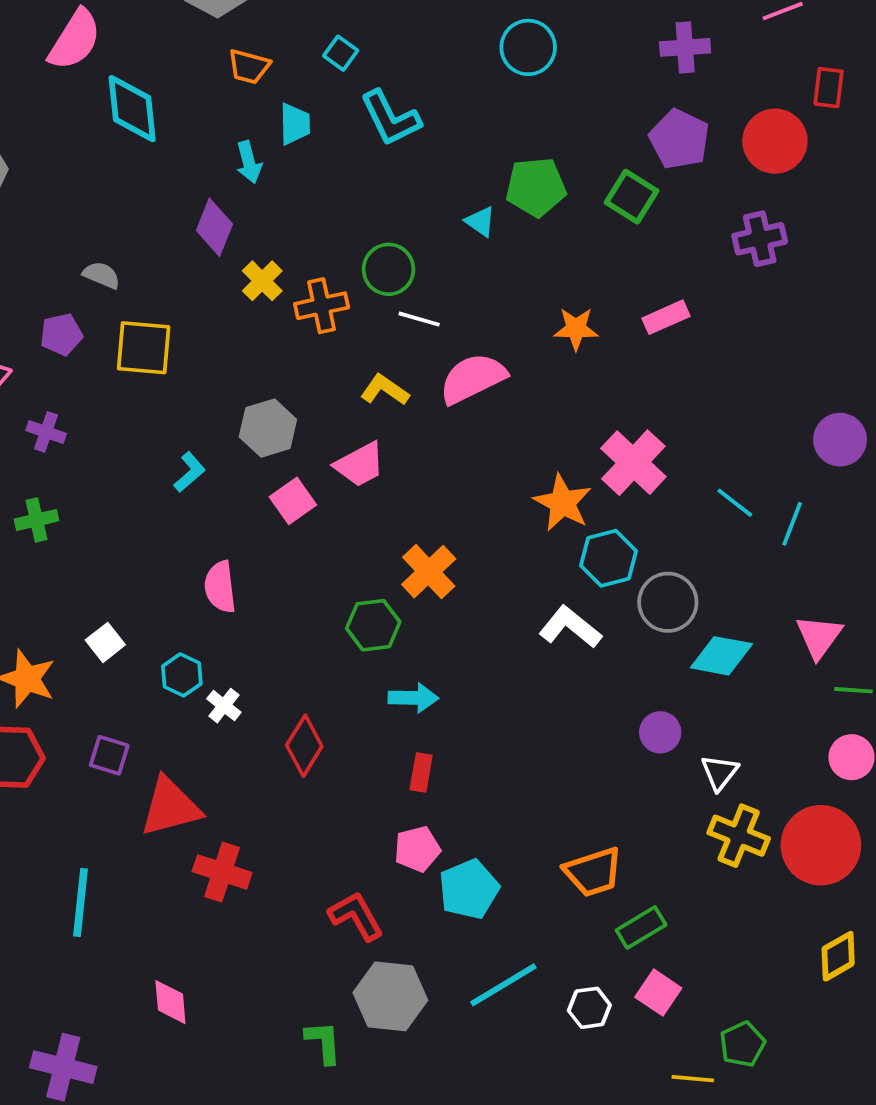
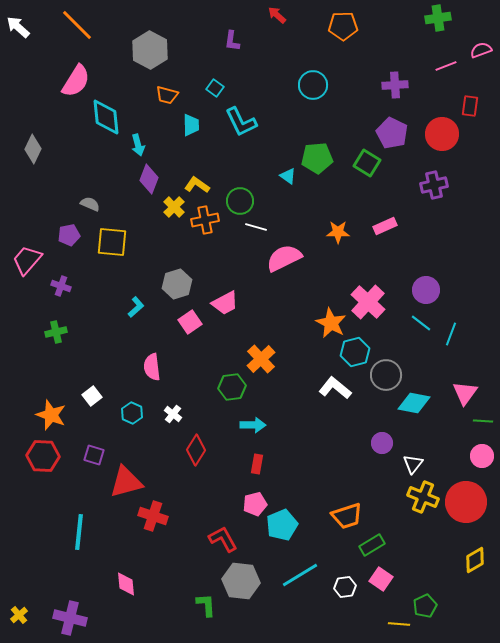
cyan arrow: (249, 162) -> (138, 145), moved
yellow L-shape: (385, 390) -> (197, 185), moved
purple circle: (840, 440) -> (426, 290), moved
white cross: (224, 706) -> (173, 414), moved

